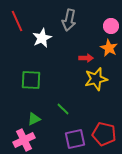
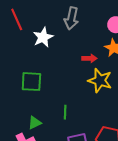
yellow star: (96, 79) -> (100, 81), turned 30
green line: (63, 109) -> (65, 112), turned 48

